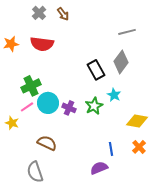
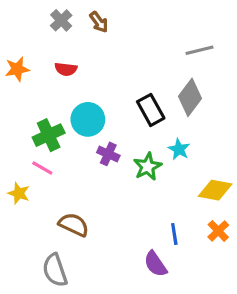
red semicircle: (42, 44) -> (66, 69), size x0.6
cyan circle: (48, 103) -> (88, 119), moved
pink line: (27, 107) -> (42, 168), turned 64
purple cross: (69, 108) -> (108, 154), moved
purple semicircle: (99, 168) -> (155, 264), turned -102

